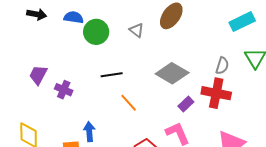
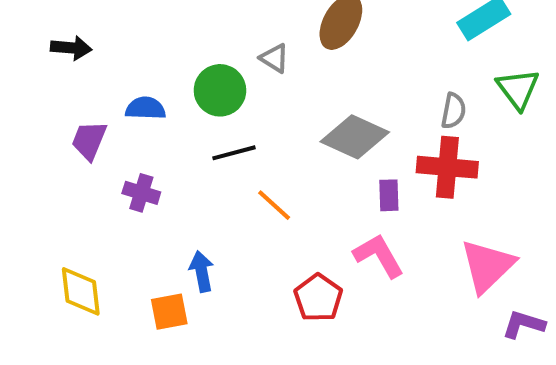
blue semicircle: (74, 17) -> (145, 108), moved
green circle: (96, 32) -> (220, 90), moved
purple trapezoid: (38, 75) -> (89, 140), moved
purple rectangle: (186, 104) -> (389, 195), turned -42

